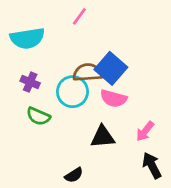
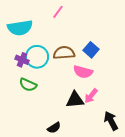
blue square: (111, 68) -> (91, 50), moved, size x0.7
cyan circle: (73, 92) -> (37, 57), moved
pink arrow: (145, 131) -> (91, 96), moved

